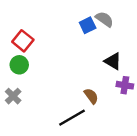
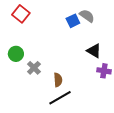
red square: (23, 41) -> (21, 14), moved
gray cross: (13, 96) -> (34, 68), moved
brown semicircle: (91, 96) -> (58, 80), moved, turned 32

